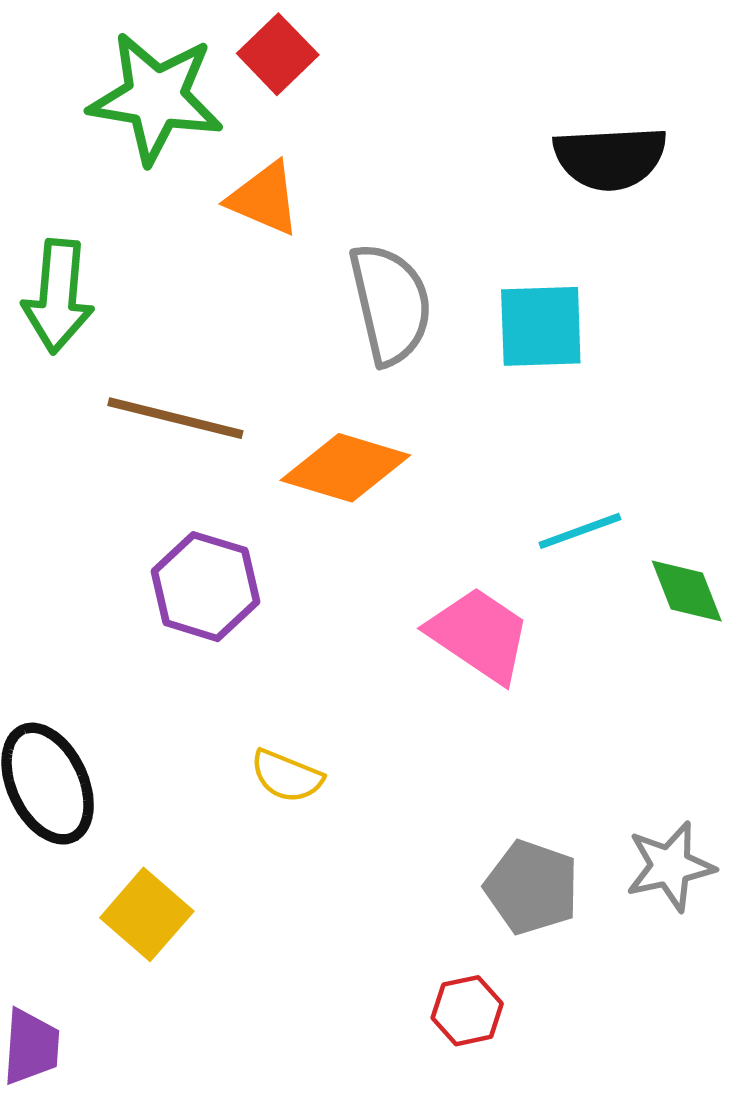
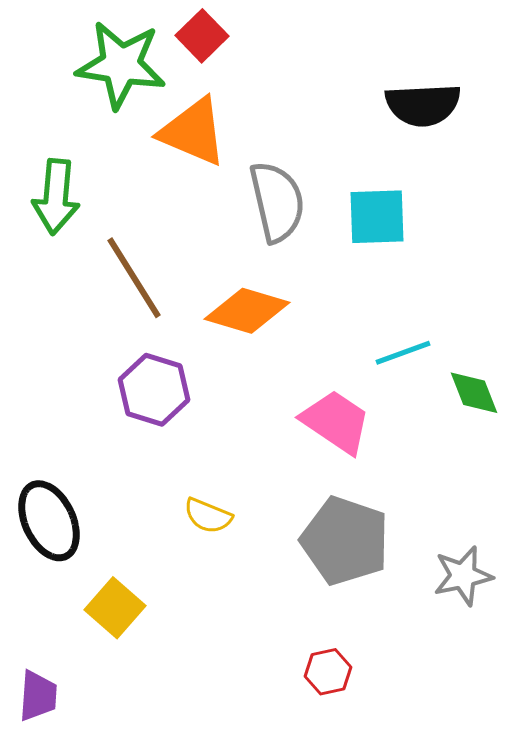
orange triangle: (264, 199) -> (193, 132), size x1.4
brown line: (175, 418) -> (134, 278), turned 44
gray pentagon: (532, 887) -> (345, 541), moved, size x1.4

